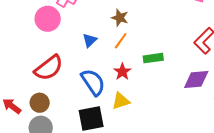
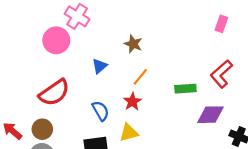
orange line: (121, 41) -> (140, 77), moved
green rectangle: (153, 58) -> (185, 89), moved
blue semicircle: (93, 82) -> (101, 111), size x0.7

